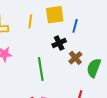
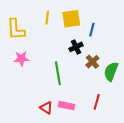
yellow line: (30, 21) -> (47, 18), moved

